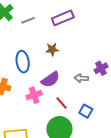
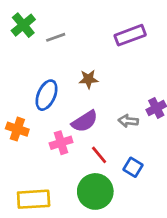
purple rectangle: (63, 18) -> (130, 35), moved
blue ellipse: (23, 62) -> (46, 95), turned 30

